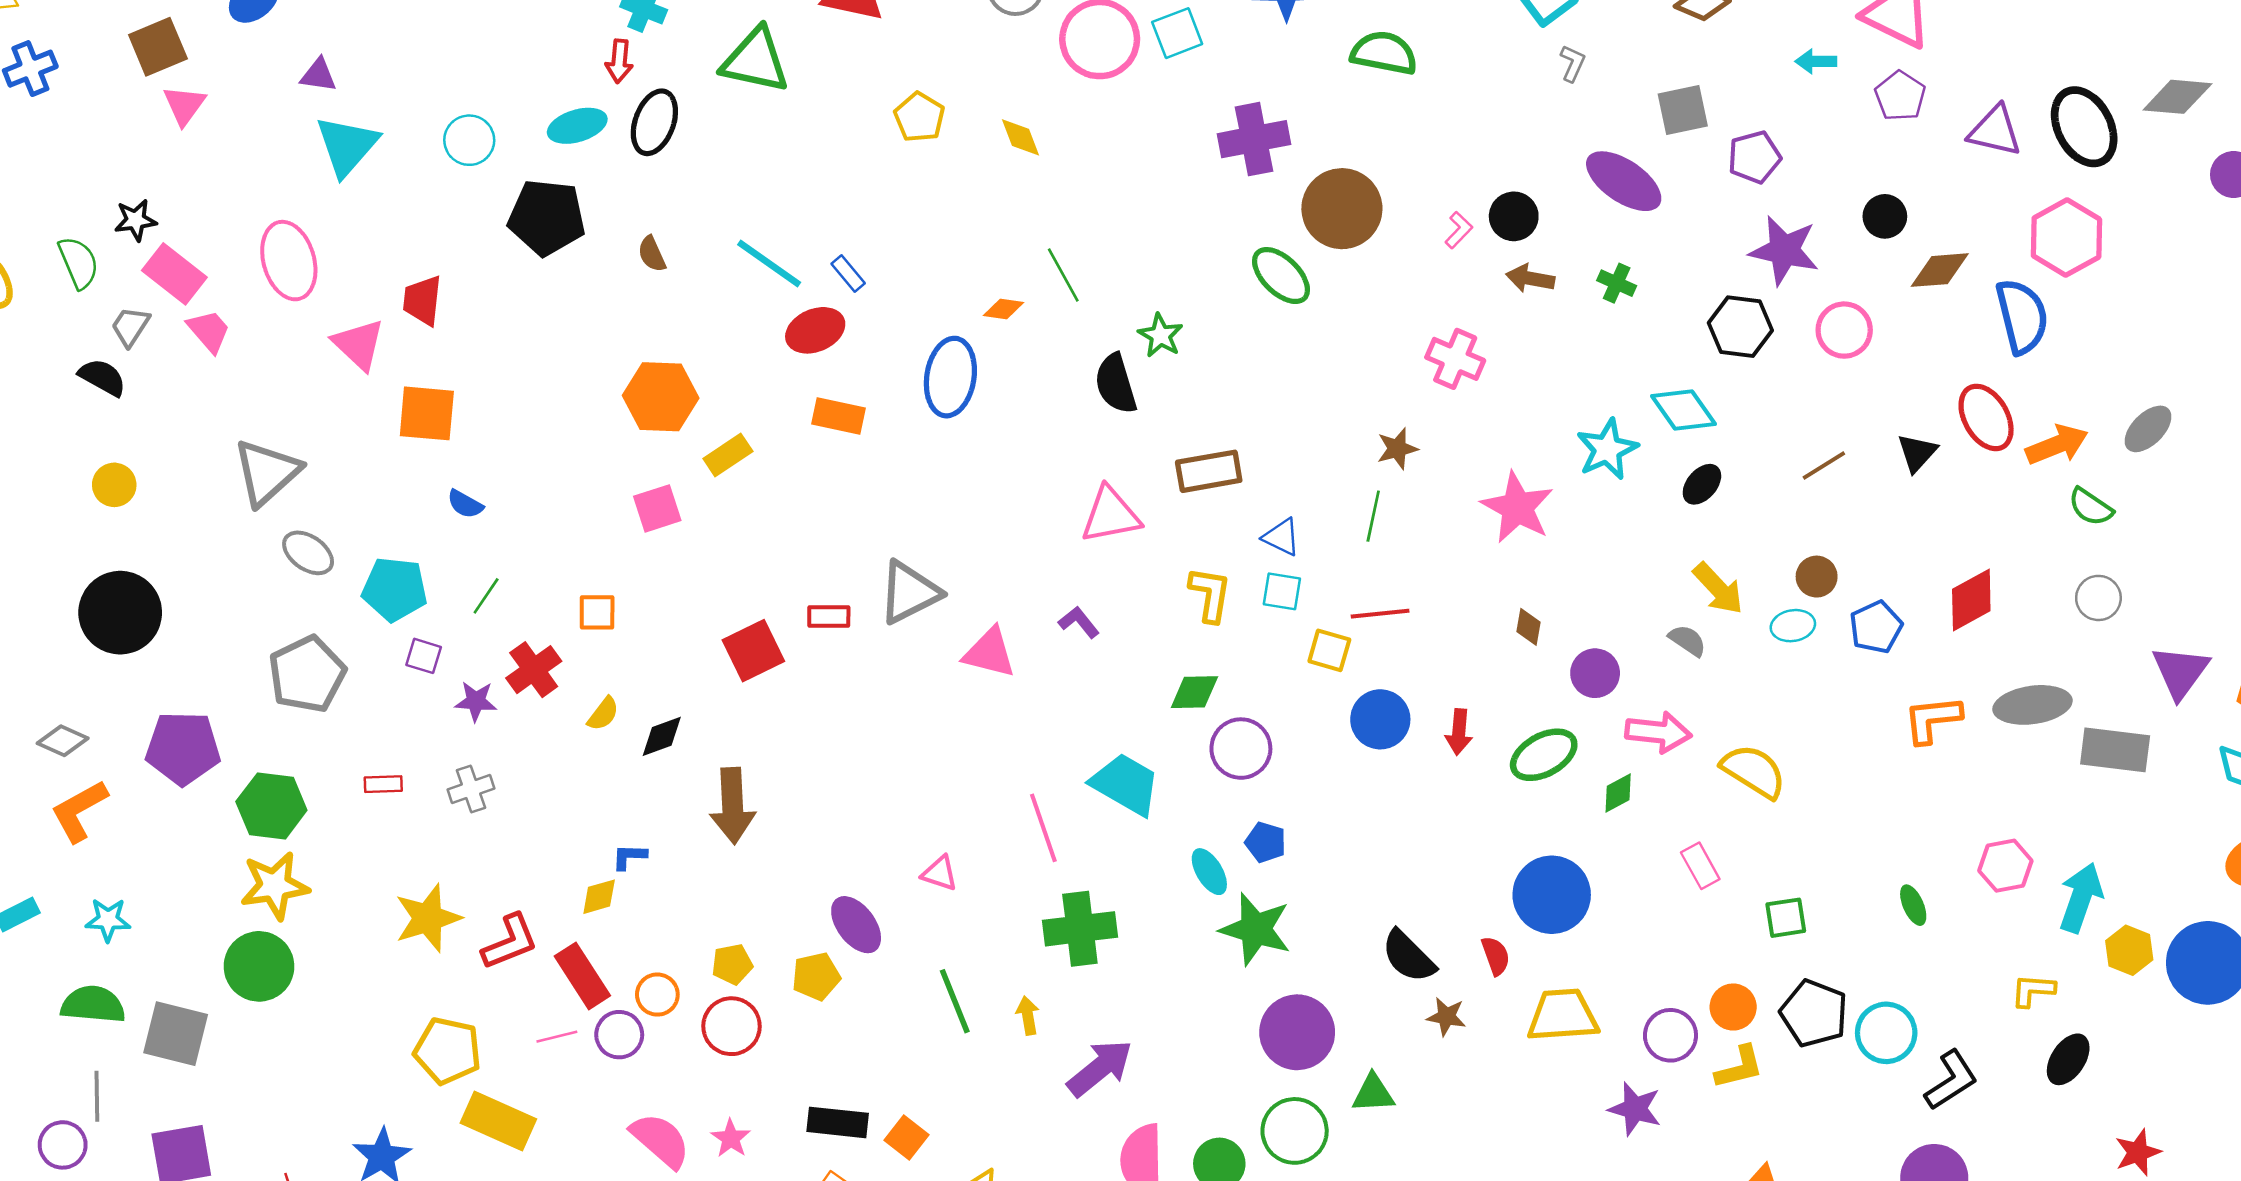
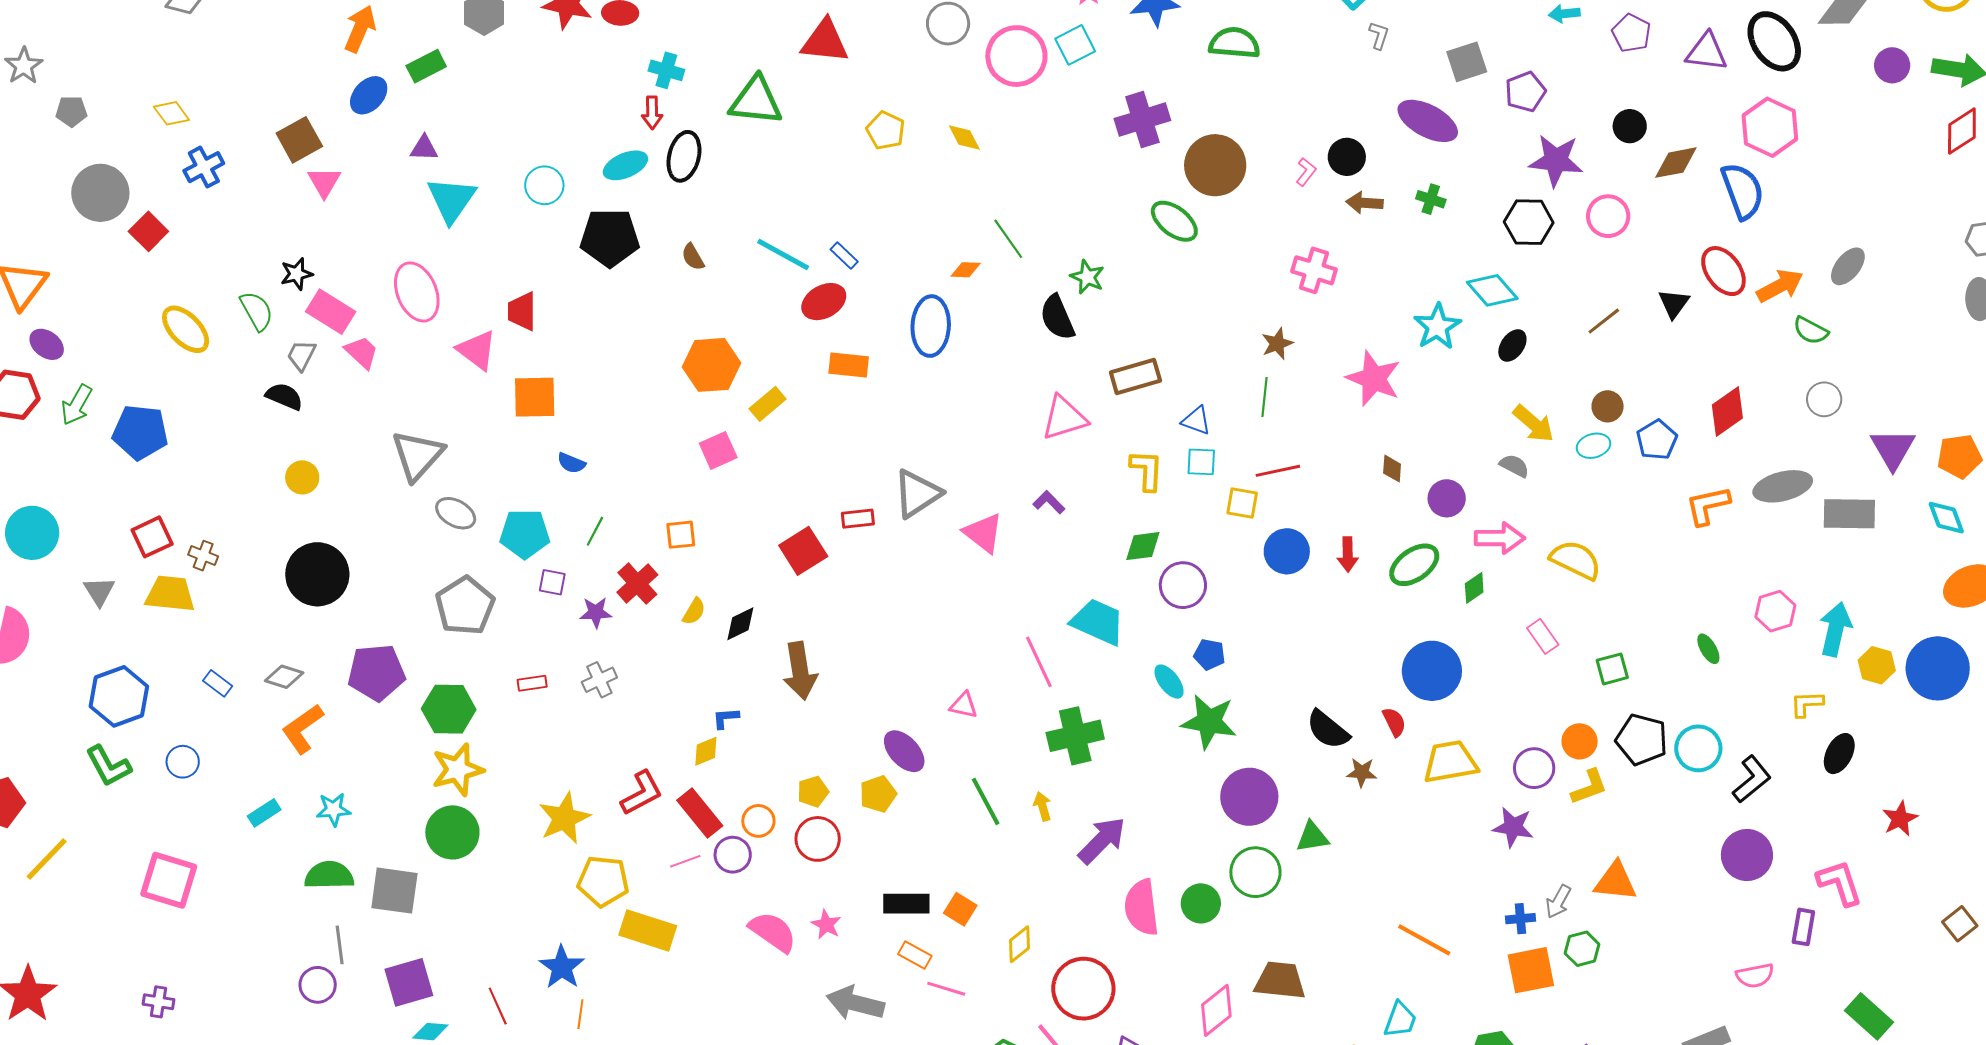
pink triangle: (989, 653) -> (983, 533), turned 30
yellow star: (428, 918) -> (564, 818), moved

